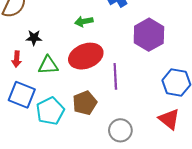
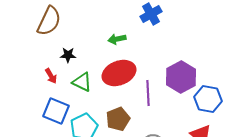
purple hexagon: (149, 35) -> (181, 77), moved
red arrow: (17, 59) -> (51, 76), turned -35
green triangle: (48, 65) -> (82, 82), turned 30

